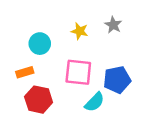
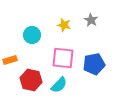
orange rectangle: (25, 72) -> (10, 60), moved
cyan semicircle: (95, 102) -> (59, 85), moved

